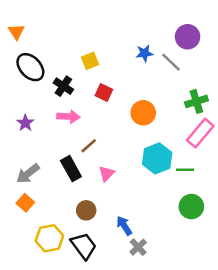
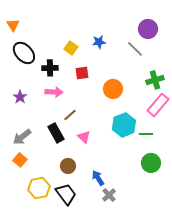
blue star: (144, 53) -> (99, 42), moved
yellow square: (90, 61) -> (71, 48), turned -32
black cross: (63, 86) -> (50, 68), turned -35
red square: (104, 93) -> (82, 73), turned -32
pink triangle: (106, 174) -> (84, 137), turned -32

